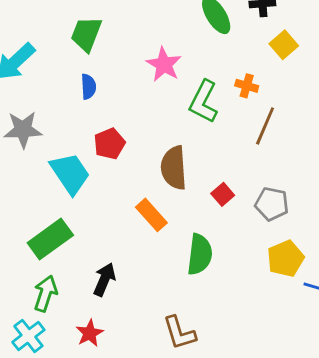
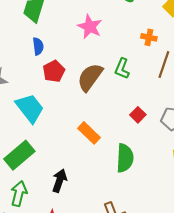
green L-shape: (204, 102) -> (122, 69), moved, size x0.7
red pentagon: (109, 144) -> (54, 71), moved
brown semicircle: (174, 168) -> (90, 77), moved, turned 44

